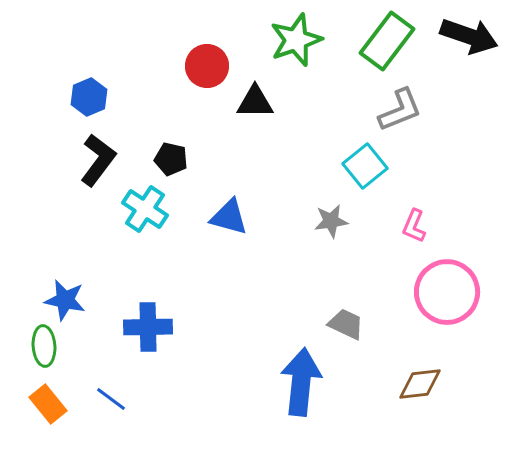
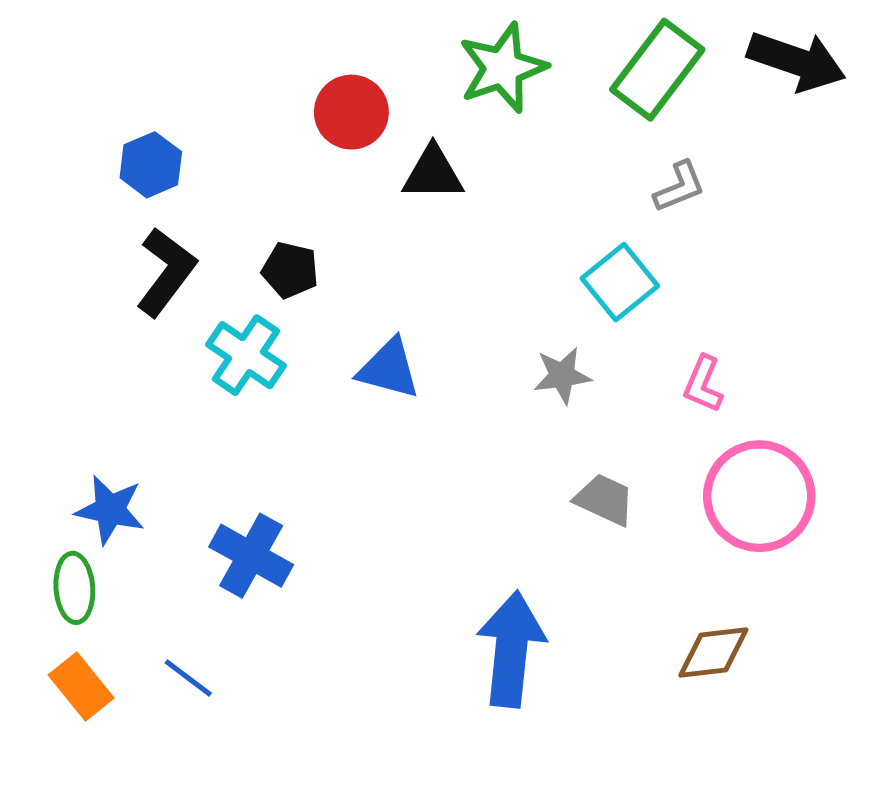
gray L-shape: (400, 110) -> (679, 187), size x0.7
gray trapezoid: (346, 324) -> (605, 500), moved
blue cross: (148, 327) -> (251, 556), turned 30

